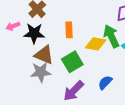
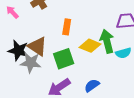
pink arrow: (13, 26) -> (12, 12), turned 56
black star: (34, 33) -> (18, 51), moved

